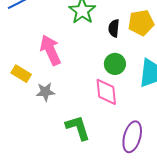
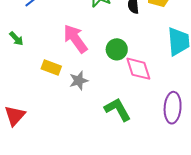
green circle: (115, 64) -> (117, 49), moved

